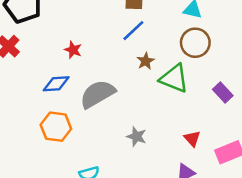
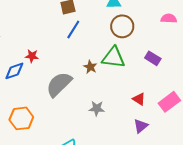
brown star: (146, 61) -> (90, 67), moved
blue diamond: (56, 84) -> (14, 71), moved
orange hexagon: (56, 127) -> (21, 118), moved

